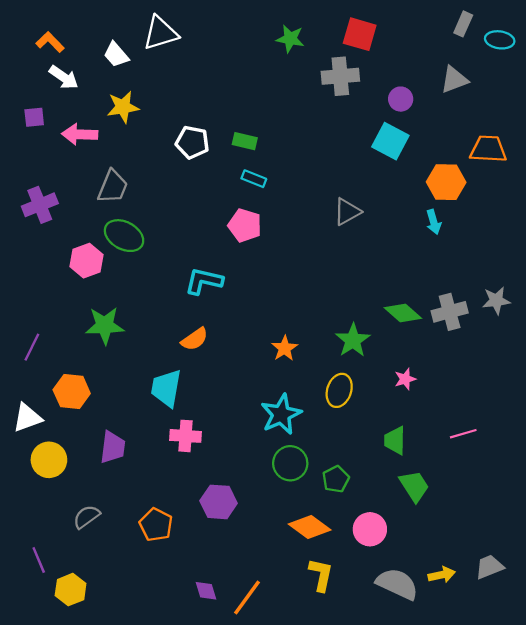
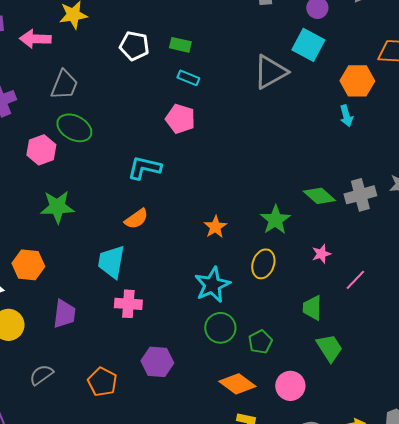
gray triangle: (347, 212) -> (270, 72), moved, size x1.4
pink line: (463, 434) -> (355, 280), moved, turned -30

